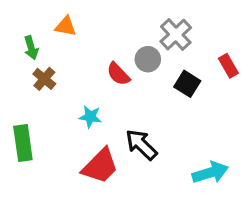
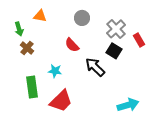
gray cross: (176, 35) -> (116, 29), moved
gray circle: (148, 59) -> (82, 18), moved
green rectangle: (23, 143) -> (32, 87), moved
black arrow: (141, 145) -> (95, 67), moved

